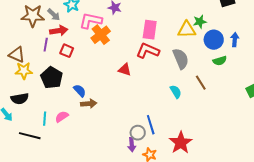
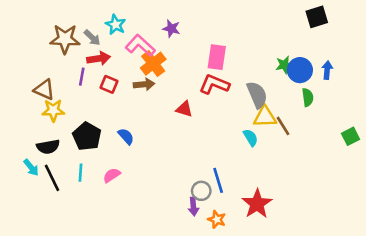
pink L-shape: (91, 21) -> (140, 45), turned 30
green star: (200, 22) -> (284, 65), moved
yellow triangle: (187, 30) -> (265, 117), moved
green semicircle: (220, 61) -> (308, 97), turned -80
black pentagon: (52, 78) -> (87, 136), moved
brown arrow: (89, 104) -> (144, 84), moved
pink semicircle: (62, 117) -> (112, 175), moved
black line: (30, 136) -> (52, 178), moved, turned 50

